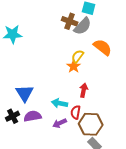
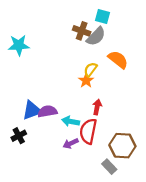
blue triangle: (25, 93) -> (32, 110), turned 42
red semicircle: (76, 112) -> (88, 131), size x1.6
purple semicircle: (33, 116) -> (47, 111), moved
brown hexagon: (91, 124) -> (122, 146), moved

